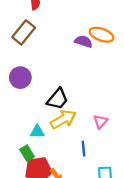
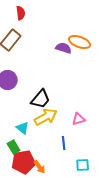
pink triangle: (100, 122) -> (79, 119), turned 32
cyan triangle: (37, 132) -> (23, 128), turned 40

